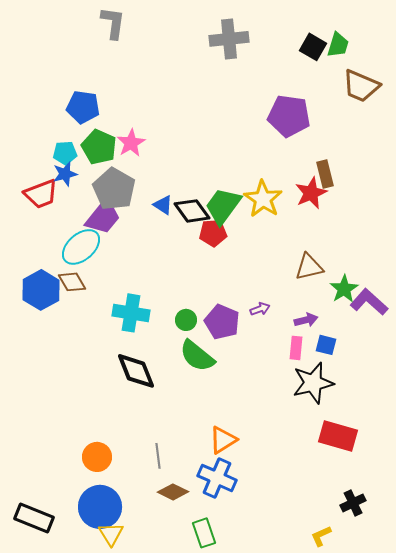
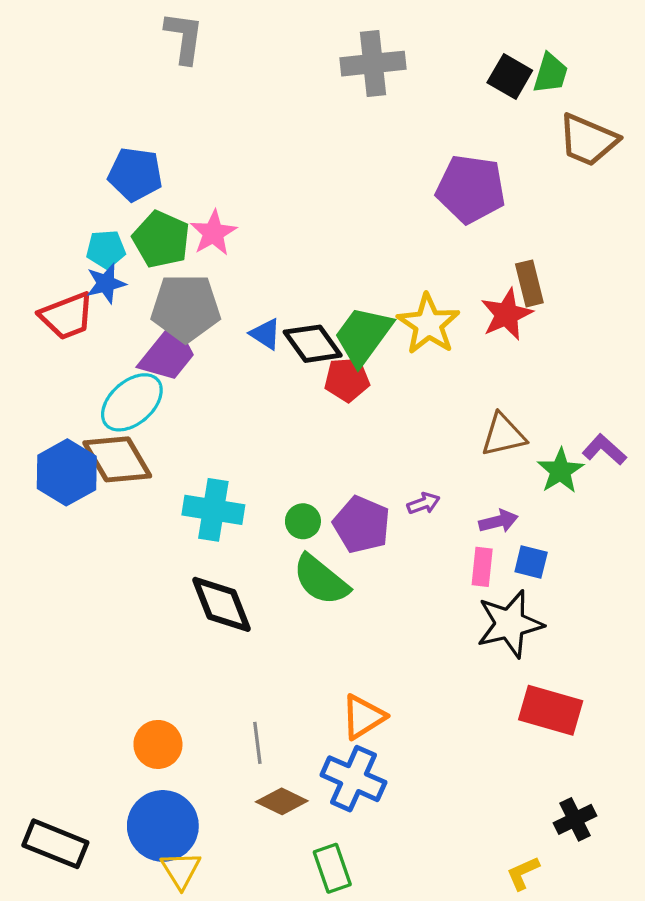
gray pentagon: (114, 189) -> (186, 308), turned -30
brown diamond: (72, 282) -> (117, 459), size x1.5
purple L-shape: (369, 302) -> (604, 450), moved, size x0.7

